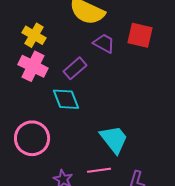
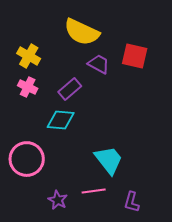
pink cross: (33, 66) -> (28, 87), size x0.7
cyan diamond: (66, 99) -> (61, 120), turned -64

